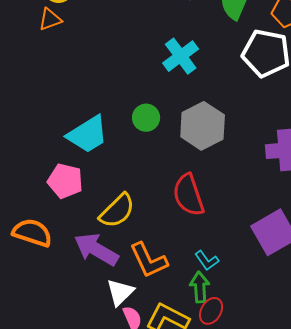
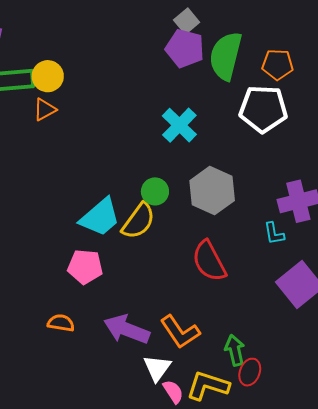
yellow semicircle: (117, 211) -> (138, 221), moved
orange semicircle: (32, 233) -> (61, 323), size x0.7
cyan L-shape: (207, 260) -> (274, 233), moved, turned 35

